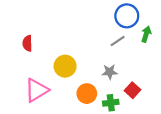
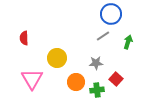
green arrow: (146, 34) -> (128, 42), moved
pink triangle: (37, 90) -> (32, 79), turned -30

